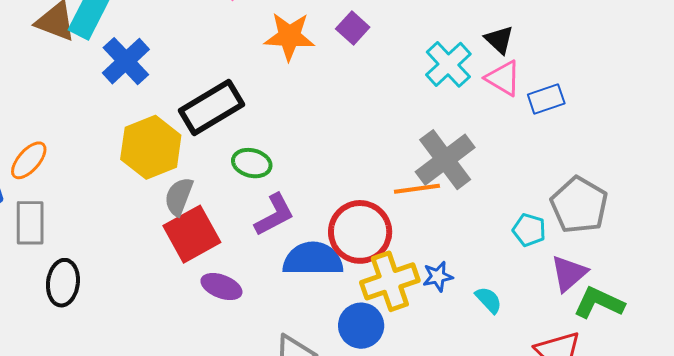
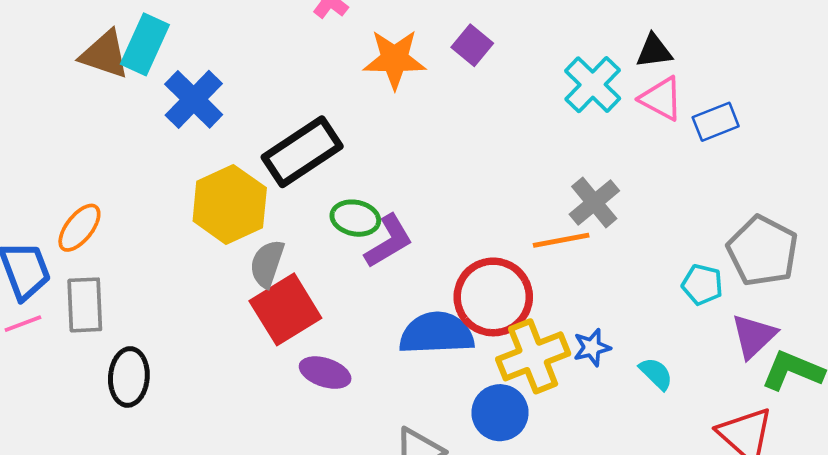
black triangle: (499, 40) -> (654, 51), turned -48
gray cross: (445, 160) -> (594, 203), size x0.7
purple L-shape: (274, 215) -> (389, 241), moved

